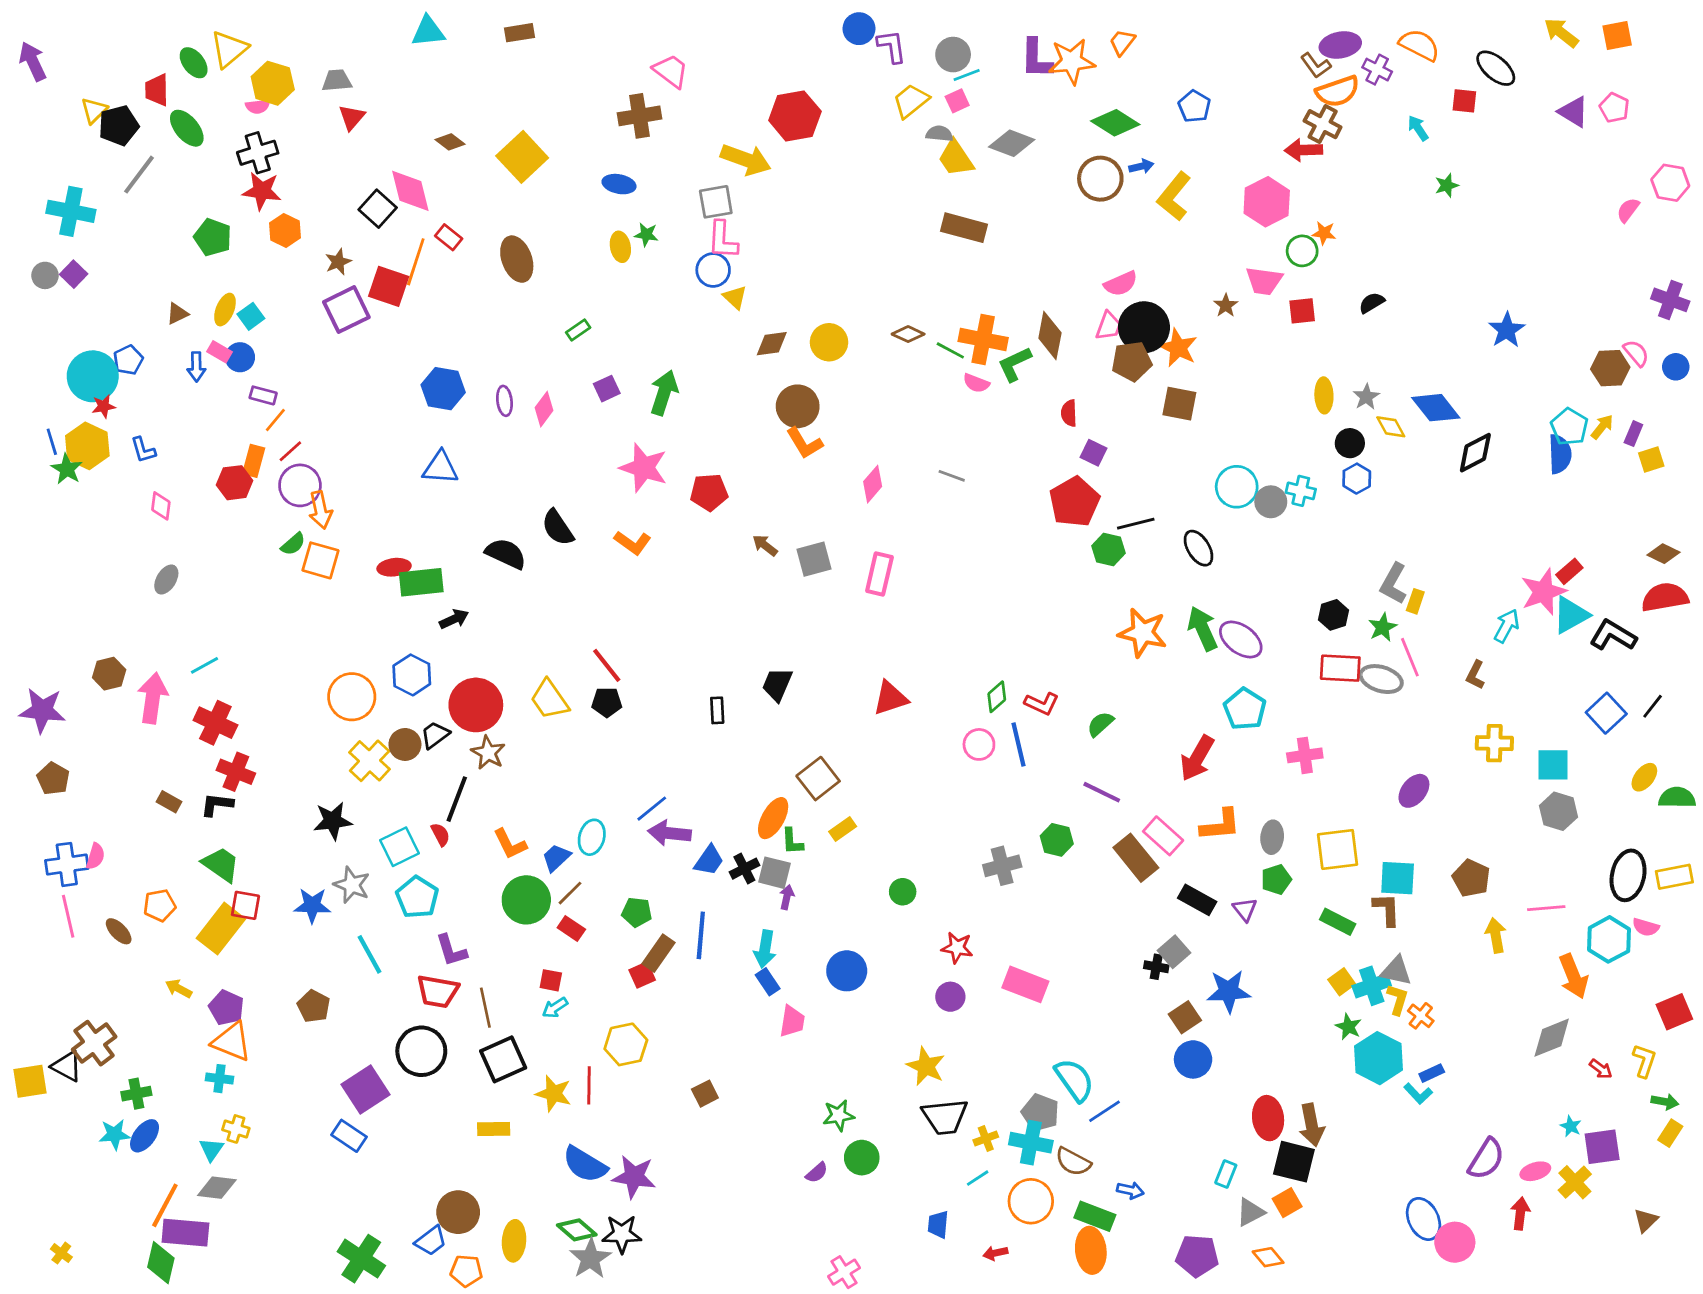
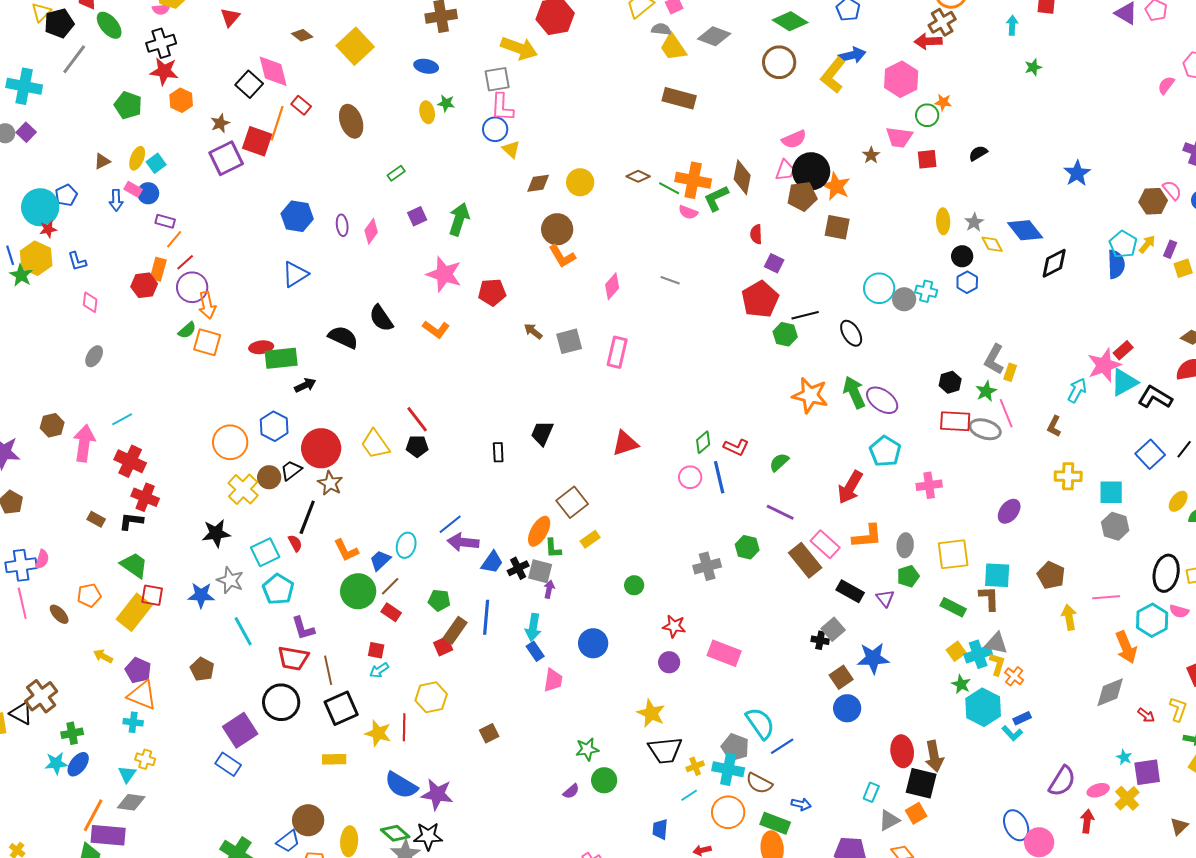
brown cross: (1323, 124) -> (942, 22), turned 32
cyan arrow: (1418, 128) -> (1012, 25), turned 36
blue arrow: (1141, 166) -> (852, 55), moved, size x1.5
blue triangle: (440, 468) -> (295, 274), turned -36

